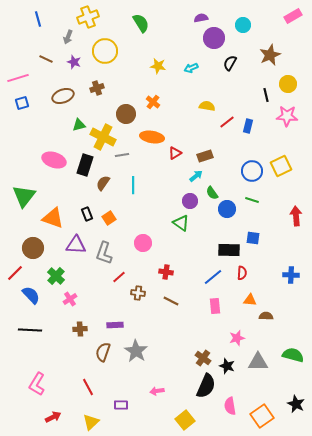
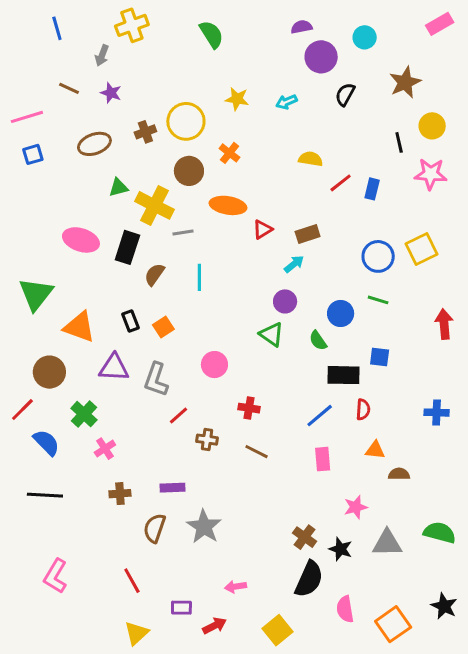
yellow circle: (105, 51) -> (186, 121), moved
green semicircle: (212, 193) -> (318, 341), moved
red arrow: (53, 417) -> (214, 626), moved

